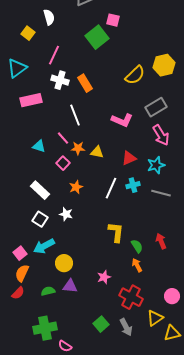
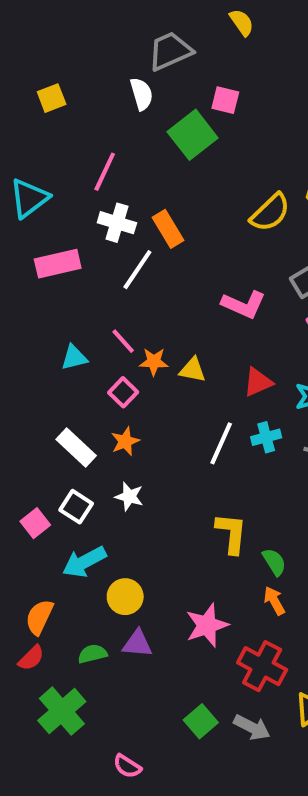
white semicircle: (49, 17) -> (141, 94), moved
yellow square: (28, 33) -> (52, 98), moved, turned 32
white line: (75, 115) -> (137, 270), moved, turned 55
cyan triangle: (39, 146) -> (74, 358), turned -32
orange star: (76, 187) -> (125, 441), moved
pink square: (20, 253) -> (35, 523), moved
pink star: (104, 277) -> (207, 625), size x1.5
gray arrow: (126, 327) -> (252, 727), turned -36
green cross: (45, 328) -> (62, 711), moved, turned -30

